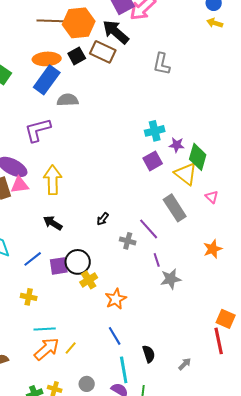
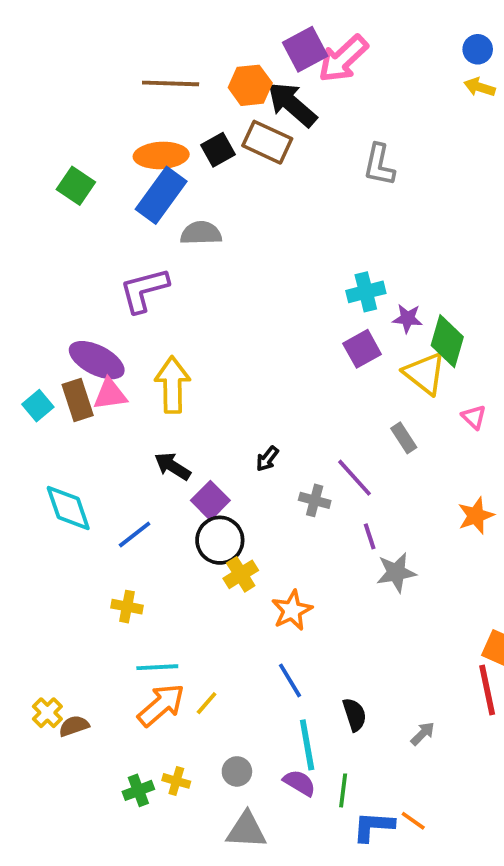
orange hexagon: (79, 23) -> (250, 85), moved, size x0.7
gray rectangle: (175, 208) -> (404, 438), size x0.6
purple square: (59, 266) -> (210, 500), moved, turned -36

